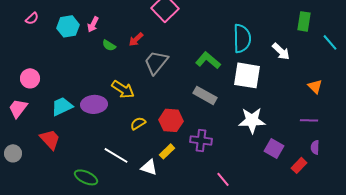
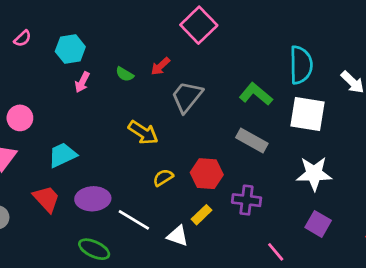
pink arrow: (93, 24) -> (82, 82), moved
purple ellipse: (94, 104) -> (93, 199), moved
purple square: (274, 148) -> (318, 224), moved

